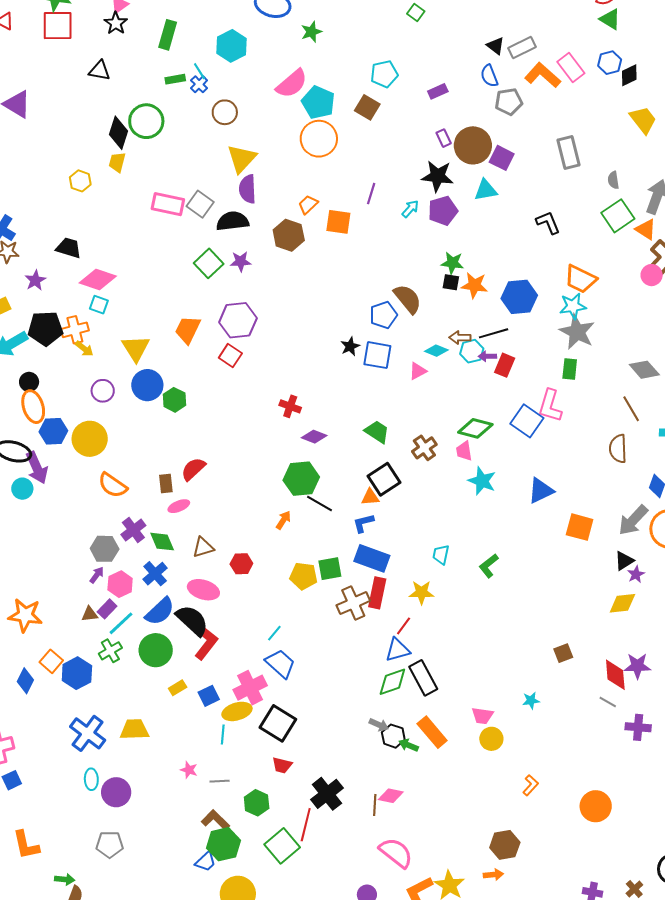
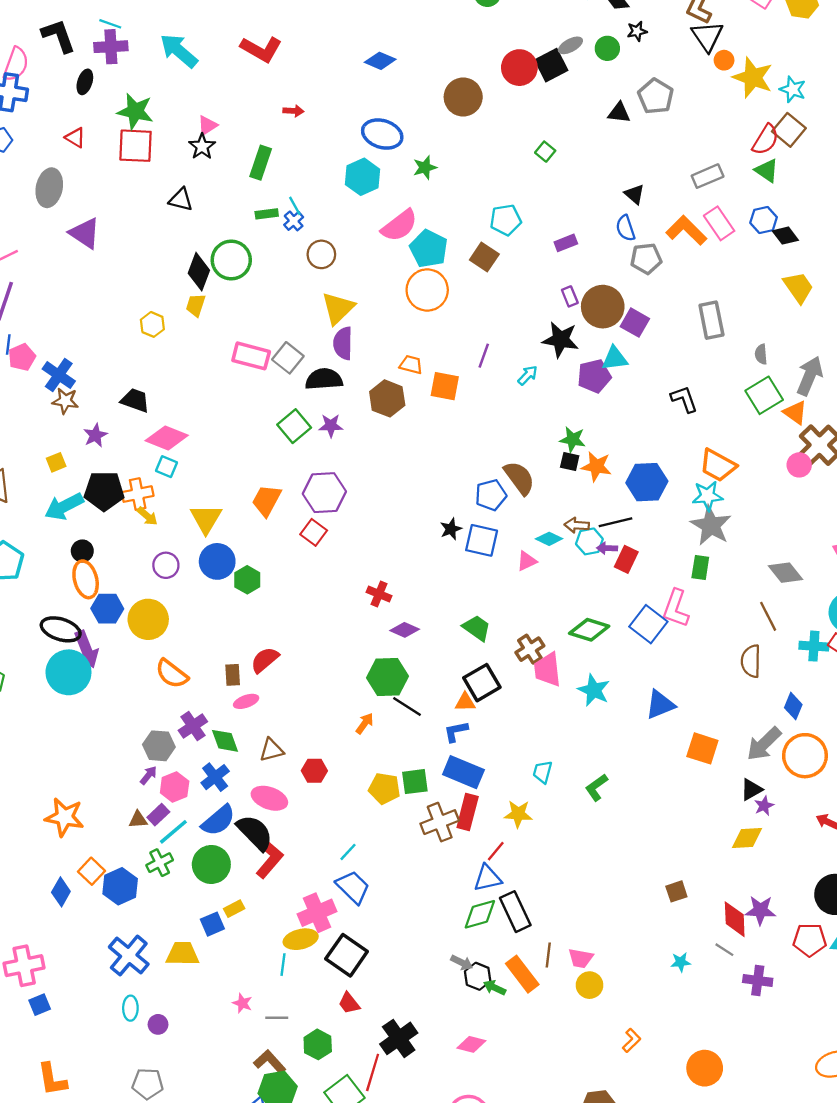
cyan hexagon: (232, 46) -> (363, 177), moved
gray rectangle: (522, 47) -> (708, 176), moved
black diamond: (629, 75) -> (785, 236), turned 75
orange trapezoid: (308, 205) -> (411, 365), turned 55
purple pentagon: (443, 211) -> (594, 376), moved
pink trapezoid: (464, 451) -> (547, 670), moved, size x1.5
cyan circle: (22, 489) -> (68, 672), size x1.8
blue square: (209, 696) -> (212, 924), moved
cyan star: (531, 701) -> (681, 962), moved
red trapezoid: (282, 765) -> (349, 1003), turned 35
purple circle: (116, 792) -> (158, 1024), size x0.6
brown line: (375, 805) -> (548, 955), moved

